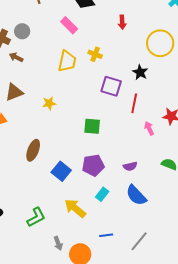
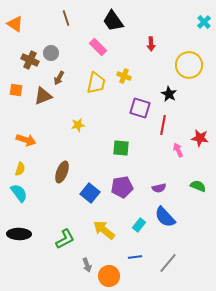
brown arrow: (16, 57) -> (59, 78), moved, turned -88
brown triangle: (14, 92) -> (43, 96), moved
cyan rectangle: (102, 194) -> (139, 225), moved

